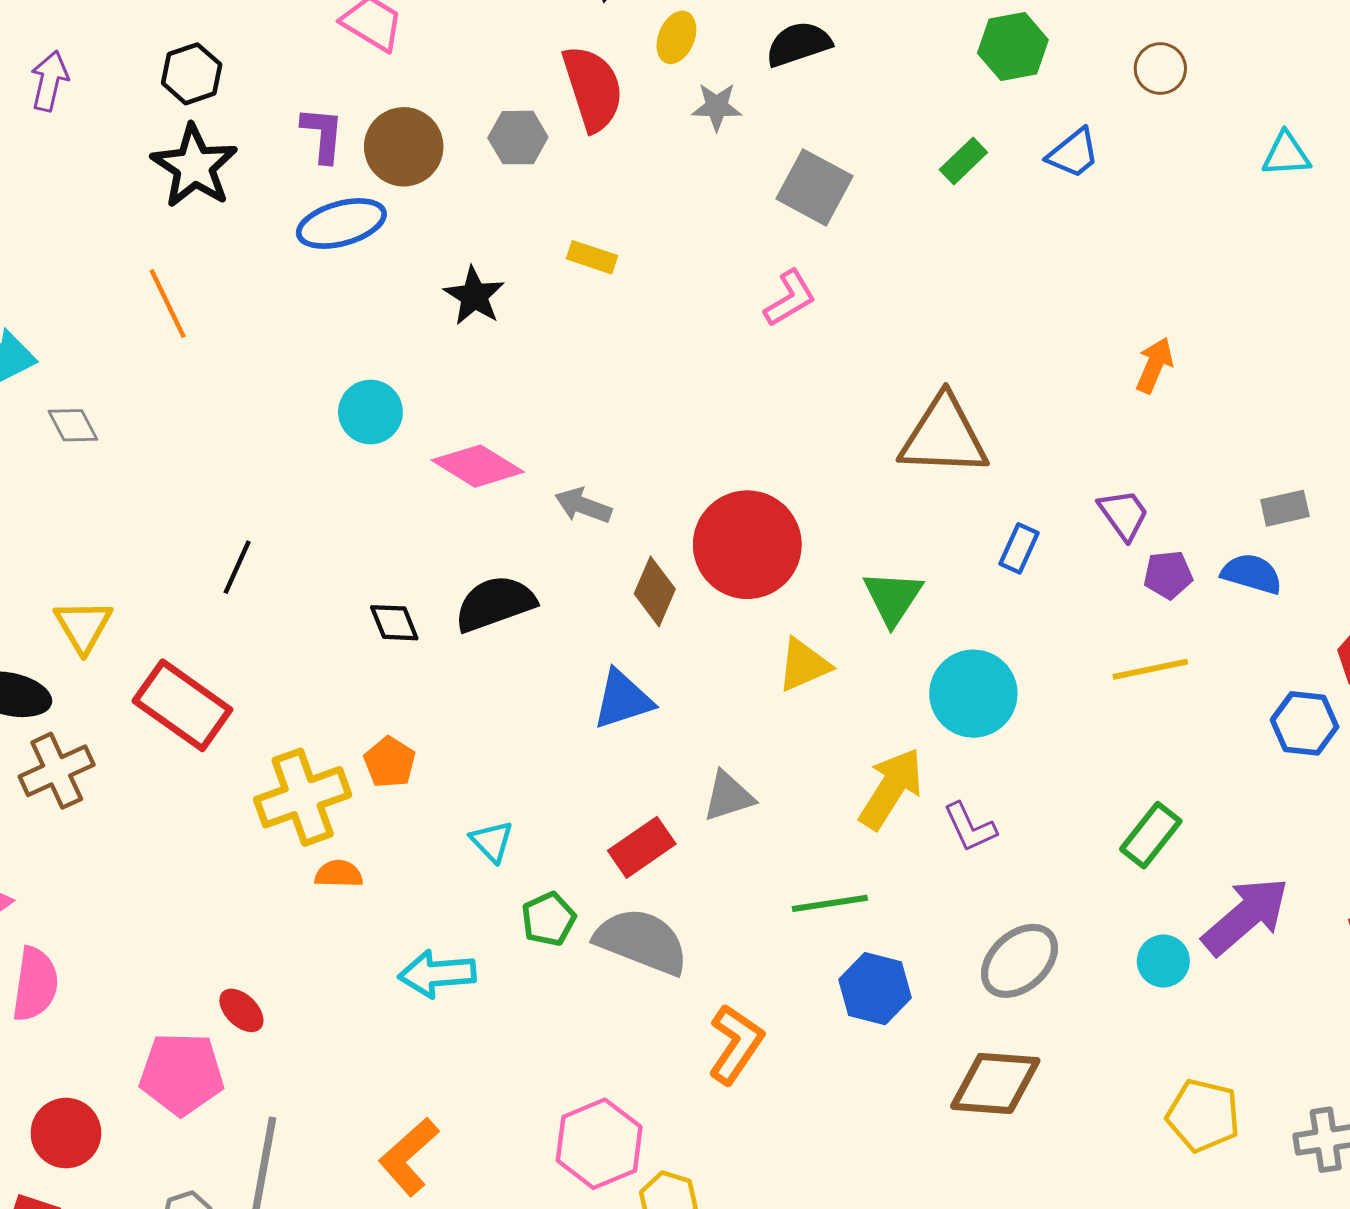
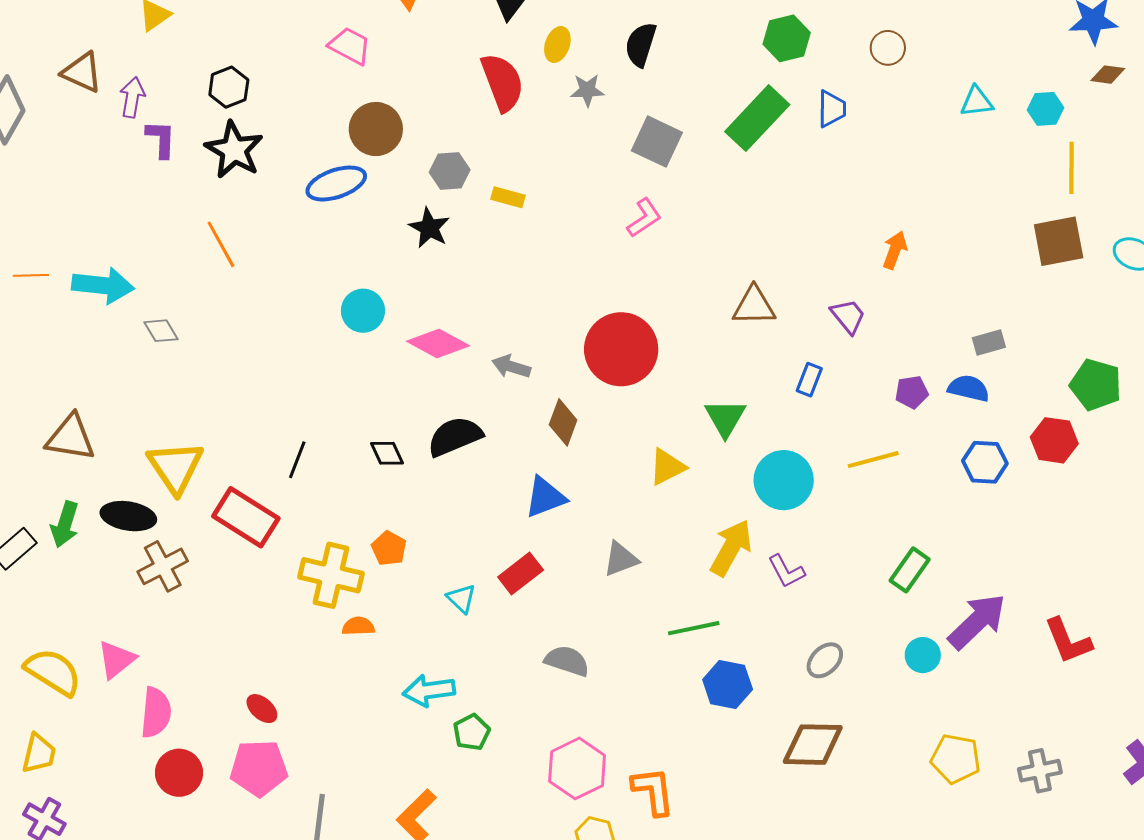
black semicircle: (798, 44) -> (641, 45), turned -51
purple L-shape: (323, 134) -> (161, 139), moved
gray hexagon: (518, 138) -> (450, 171), moved
blue trapezoid: (1073, 153) -> (832, 109), turned -48
green rectangle: (963, 161) -> (757, 118), size x2.0
brown triangle: (944, 436) -> (754, 306), size x0.7
purple trapezoid: (1124, 514) -> (848, 316), moved
red circle: (747, 545) -> (621, 349), moved
black line: (237, 567) -> (297, 460), moved
yellow triangle: (83, 626) -> (175, 467), size x1.4
yellow line: (1150, 669) -> (873, 460), moved
blue hexagon: (1305, 723) -> (985, 462), moved
yellow cross: (303, 797) -> (331, 575), turned 36
red rectangle: (642, 847) -> (521, 573), moved
green pentagon: (548, 919) -> (472, 732), moved
gray semicircle: (642, 941) -> (567, 661), size x0.7
gray ellipse: (1019, 961) -> (825, 660), size x0.7
red ellipse: (241, 1010) -> (262, 709), moved
orange L-shape: (736, 1044) -> (653, 791), moved, turned -38
red circle: (66, 1133) -> (179, 773), moved
pink hexagon: (599, 1144) -> (577, 768), moved

